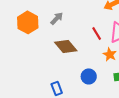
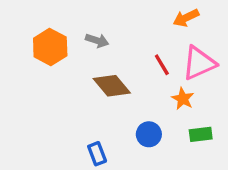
gray arrow: (57, 18) -> (97, 40), turned 64

